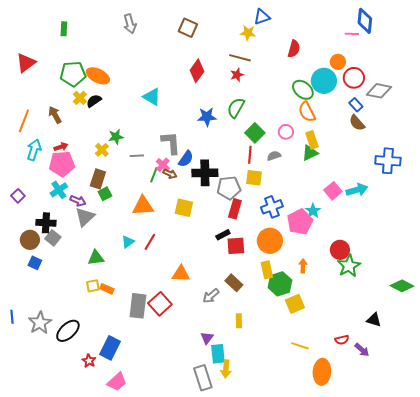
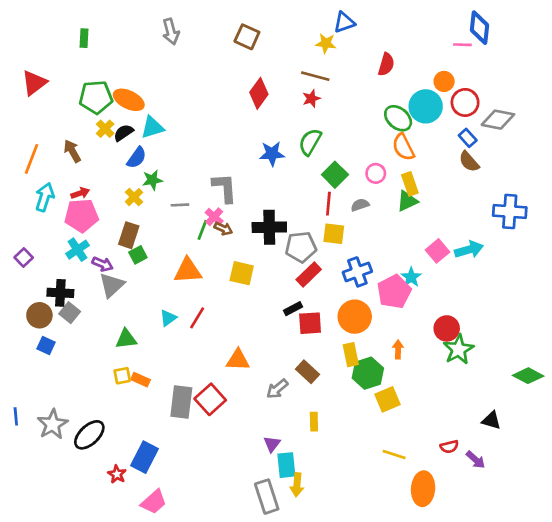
cyan triangle: (152, 97) -> (152, 127), moved, turned -48
blue semicircle: (186, 159) -> (137, 158), moved
red rectangle: (235, 209) -> (309, 275), turned 30

